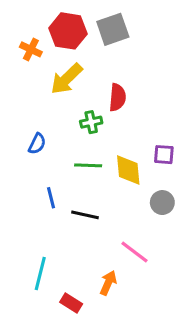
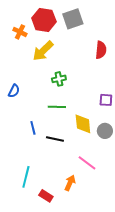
red semicircle: (117, 97) -> (101, 50), moved
blue semicircle: (37, 144) -> (14, 91), moved
yellow diamond: (128, 170) -> (83, 124), moved

